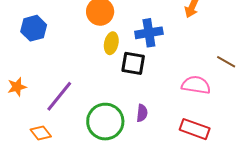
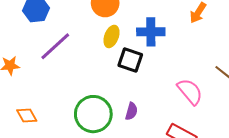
pink semicircle: (196, 85) -> (190, 92), turned 32
purple line: (59, 96) -> (55, 46), moved

